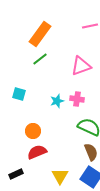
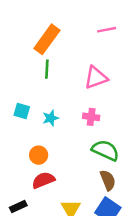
green line: (40, 59) -> (47, 69), turned -49
cyan star: (57, 101) -> (51, 118), moved

